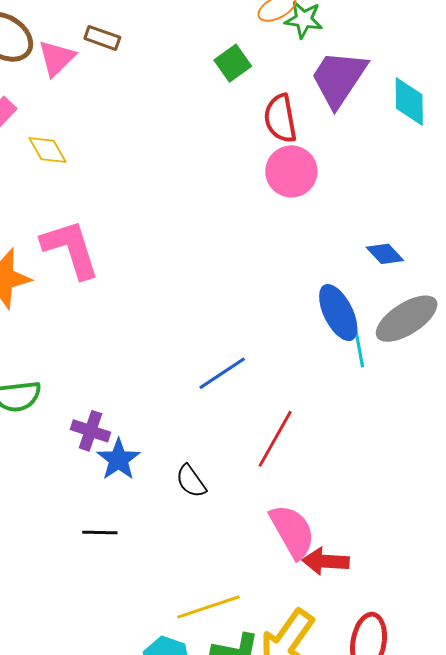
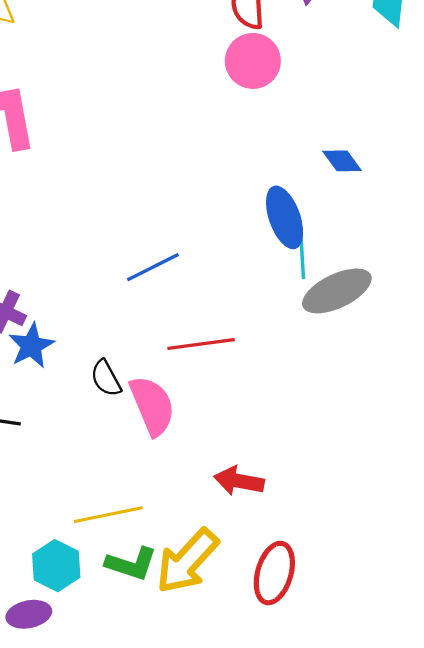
gray ellipse: (407, 319) -> (337, 291), moved
red line: (275, 439) -> (201, 344), turned 46
pink semicircle: (292, 531) -> (152, 406), moved

